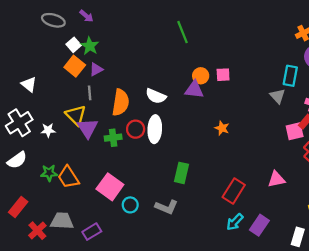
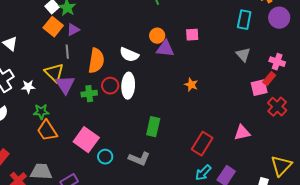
orange circle: (201, 76) -> (157, 36), moved
cyan rectangle: (290, 76) -> (244, 20), moved
green star: (49, 173) -> (41, 112), moved

